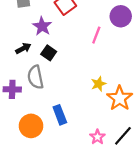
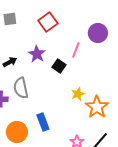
purple star: (42, 26) -> (37, 54), moved
black square: (49, 53) -> (59, 66), moved

